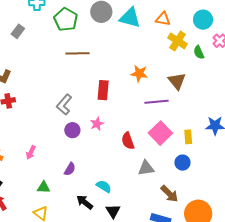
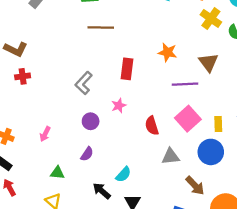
purple circle: (72, 130) -> (91, 121), moved
blue circle: (182, 163) -> (211, 152), size x1.5
cyan semicircle: (104, 186) -> (123, 174), turned 98

